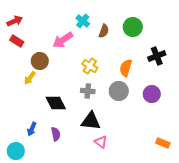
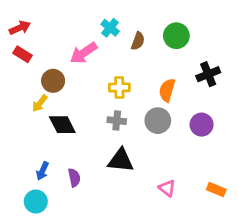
yellow cross: (90, 66) -> (119, 87), turned -35
black diamond: (56, 103) -> (62, 125), moved
pink triangle: (101, 142) -> (167, 188), moved
cyan circle: (16, 151) -> (36, 201), moved

